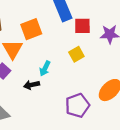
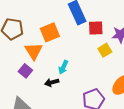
yellow square: (76, 54) -> (105, 50), moved

